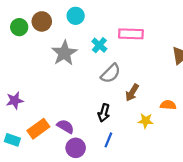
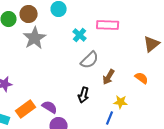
gray star: (64, 53) -> (35, 38), moved
orange semicircle: (168, 105) -> (142, 78), moved, turned 32
blue line: (108, 140) -> (110, 118), moved

